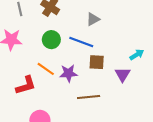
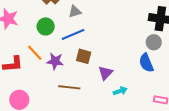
gray triangle: (93, 19) -> (75, 12), moved
blue line: (81, 42) -> (73, 34), turned -55
cyan arrow: (137, 55) -> (120, 91), moved

